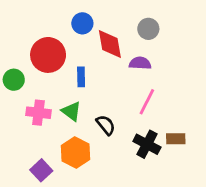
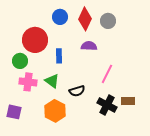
red diamond: (110, 44) -> (85, 19), moved, turned 35
purple semicircle: (140, 63) -> (89, 46), moved
green circle: (14, 80) -> (20, 61), moved
black semicircle: (106, 125) -> (77, 91), turned 112
purple square: (41, 170) -> (14, 112), moved, turned -35

